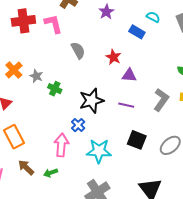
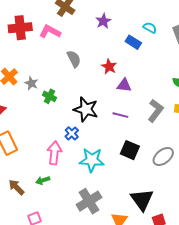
pink L-shape: (53, 24) -> (50, 32), turned -50
black star: (91, 101) -> (86, 109), turned 30
brown arrow: (26, 167) -> (16, 187), moved

